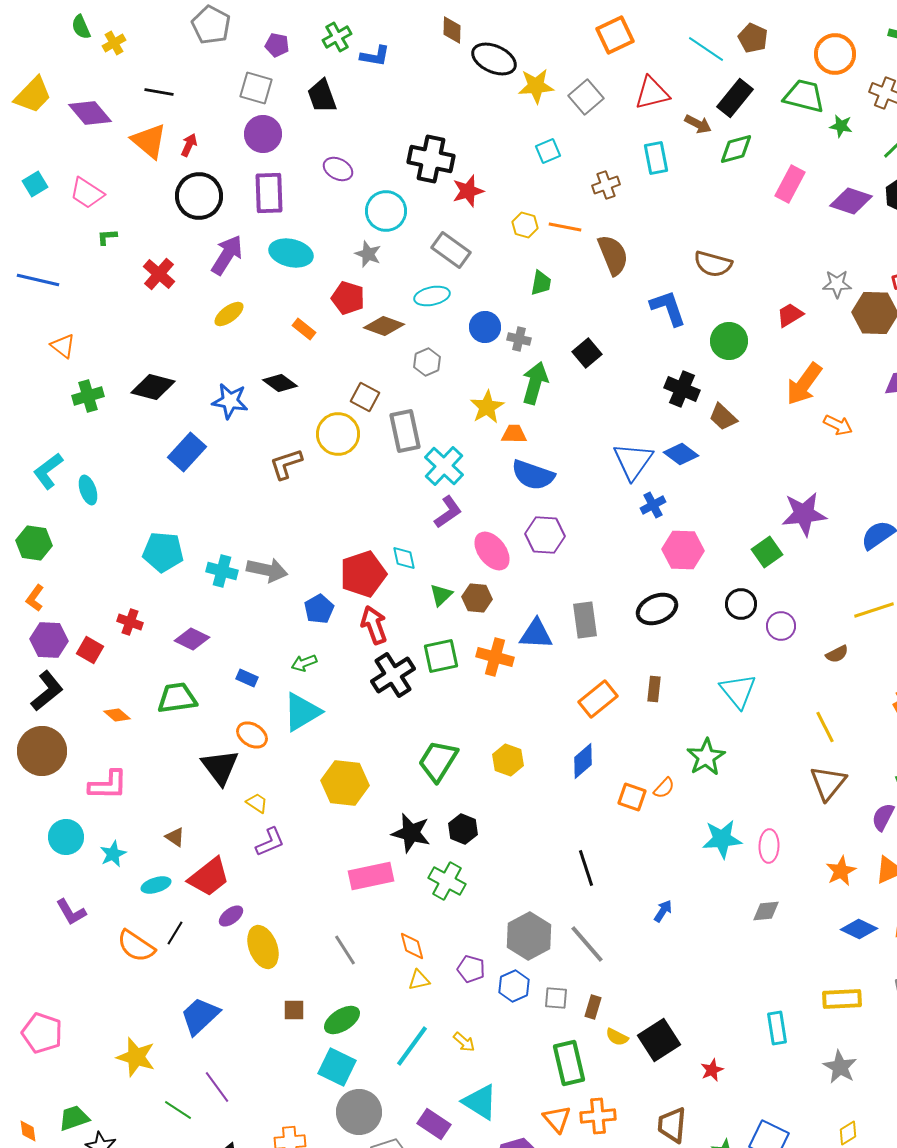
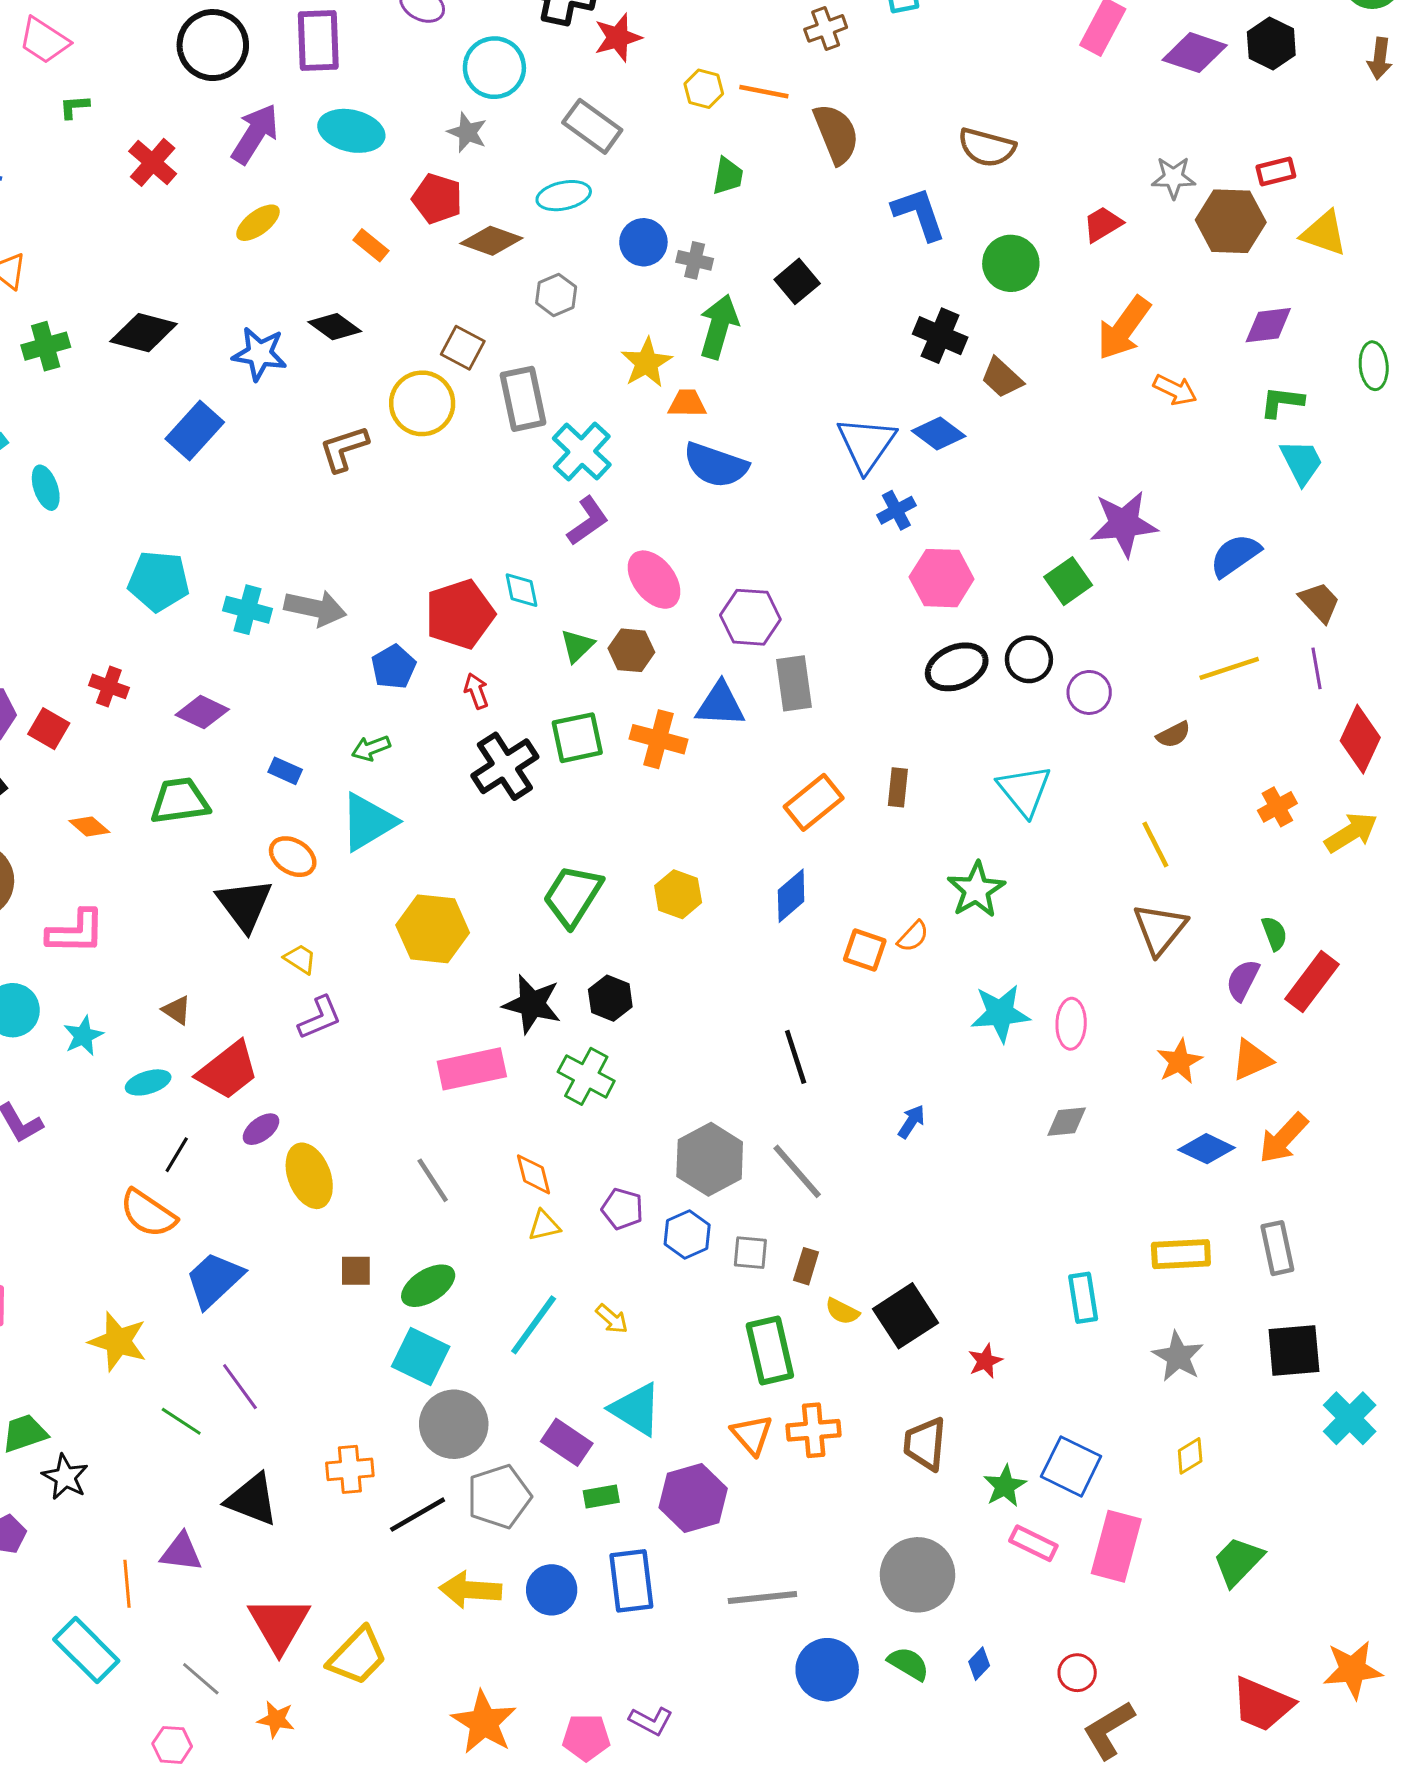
purple hexagon: (545, 535) -> (750, 617), moved
black ellipse: (657, 609) -> (957, 667), moved
red arrow: (374, 625) -> (476, 691), size x0.6
orange semicircle: (136, 946) -> (148, 1213), moved

